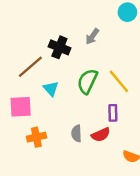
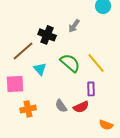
green semicircle: (87, 81) -> (70, 63), turned 105
gray semicircle: (76, 133) -> (61, 106), turned -32

